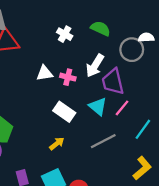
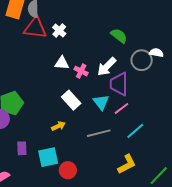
white cross: (65, 34) -> (59, 31), moved

